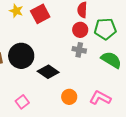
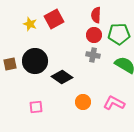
yellow star: (16, 11) -> (30, 24), moved
pink square: (22, 102) -> (36, 107), turned 32

